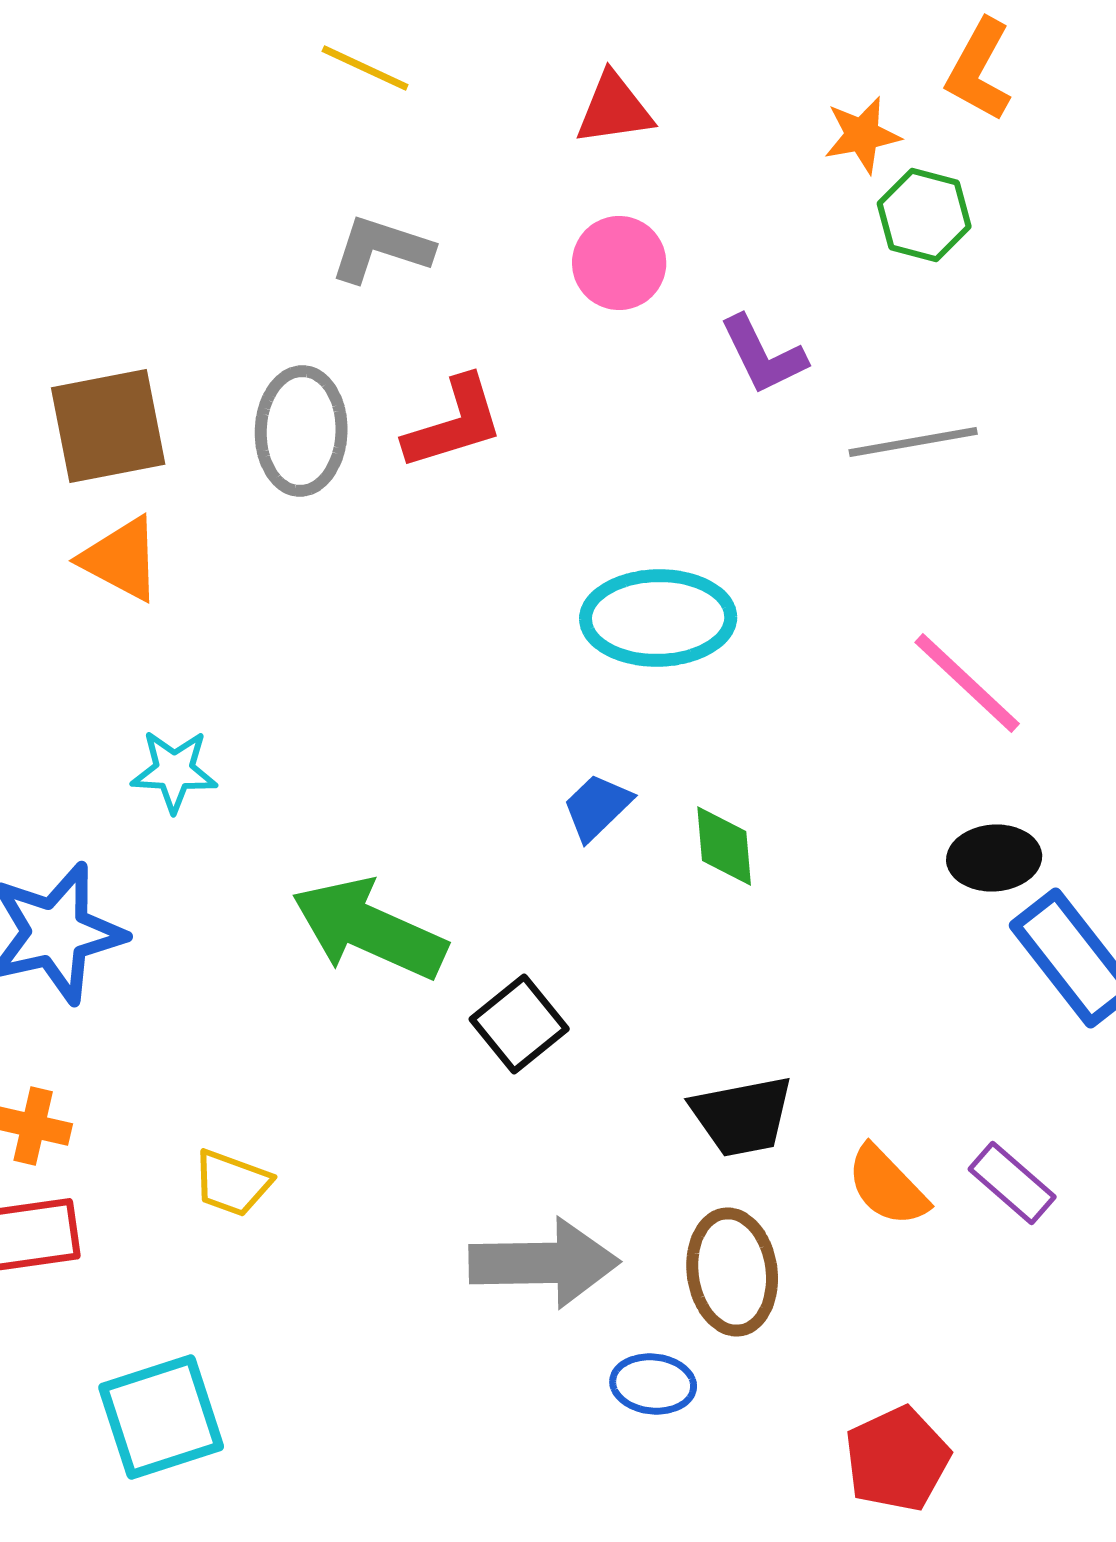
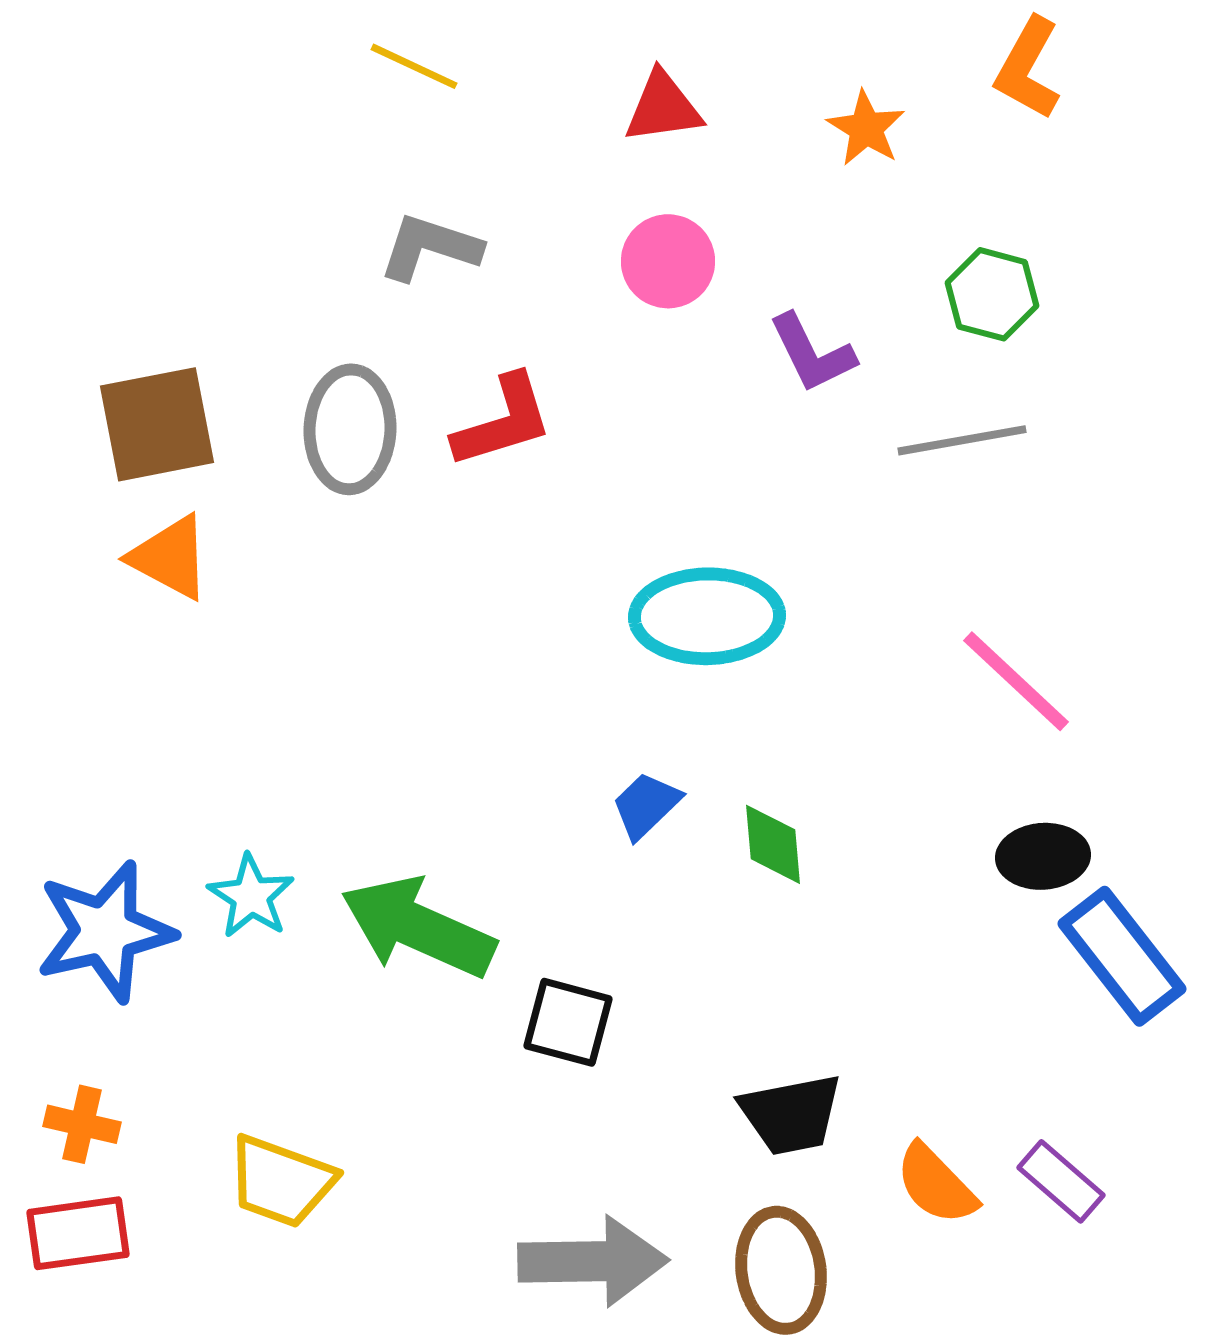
orange star: (862, 135) -> (866, 128), moved, turned -30
green hexagon: (924, 215) -> (992, 294), moved
cyan star: (174, 771) -> (251, 896), moved, turned 30
black square: (519, 1024) -> (568, 1022), turned -36
yellow trapezoid: (232, 1183) -> (281, 1181), size x1.4

